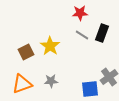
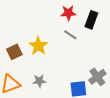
black rectangle: (102, 33) -> (91, 20), moved

